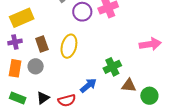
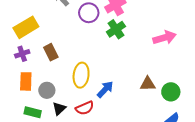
yellow ellipse: (69, 46) -> (81, 75), moved
gray circle: (36, 66) -> (47, 90), moved
green cross: (112, 67) -> (116, 29), moved

